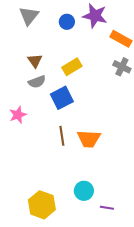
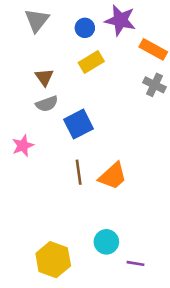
yellow rectangle: (72, 67) -> (91, 62), moved
orange trapezoid: (89, 139) -> (113, 176), turned -45

